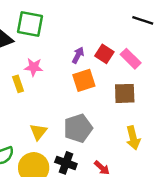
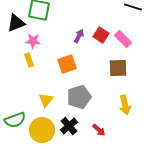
pink star: (34, 67) -> (33, 41), moved
orange square: (84, 80) -> (67, 64), moved
black cross: (66, 163) -> (69, 126), turned 30

